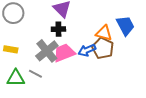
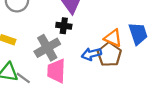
pink trapezoid: (64, 53) -> (56, 71), moved, turned -75
gray line: (35, 74) -> (23, 78), moved

